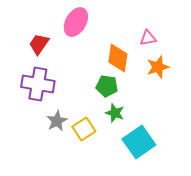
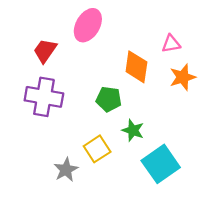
green pentagon: (107, 86) -> (109, 99), moved
gray star: (57, 121) -> (66, 170), moved

